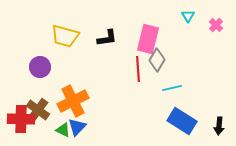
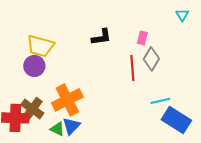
yellow trapezoid: (65, 36) -> (40, 46), moved
pink rectangle: (148, 39) -> (142, 38), size x0.5
cyan line: (172, 88) -> (160, 101), moved

